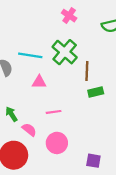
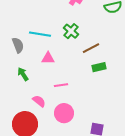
green cross: (65, 52) -> (71, 31), size x0.7
brown line: (87, 71) -> (91, 48), turned 60
green arrow: (11, 114) -> (23, 74), moved

